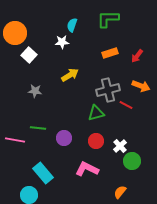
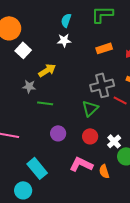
white star: (62, 42) -> (64, 40), moved
yellow arrow: (70, 75) -> (47, 70), moved
green triangle: (96, 113) -> (90, 108), turned -30
green line: (38, 128) -> (45, 103), moved
orange semicircle: (120, 192) -> (104, 171), moved, turned -56

